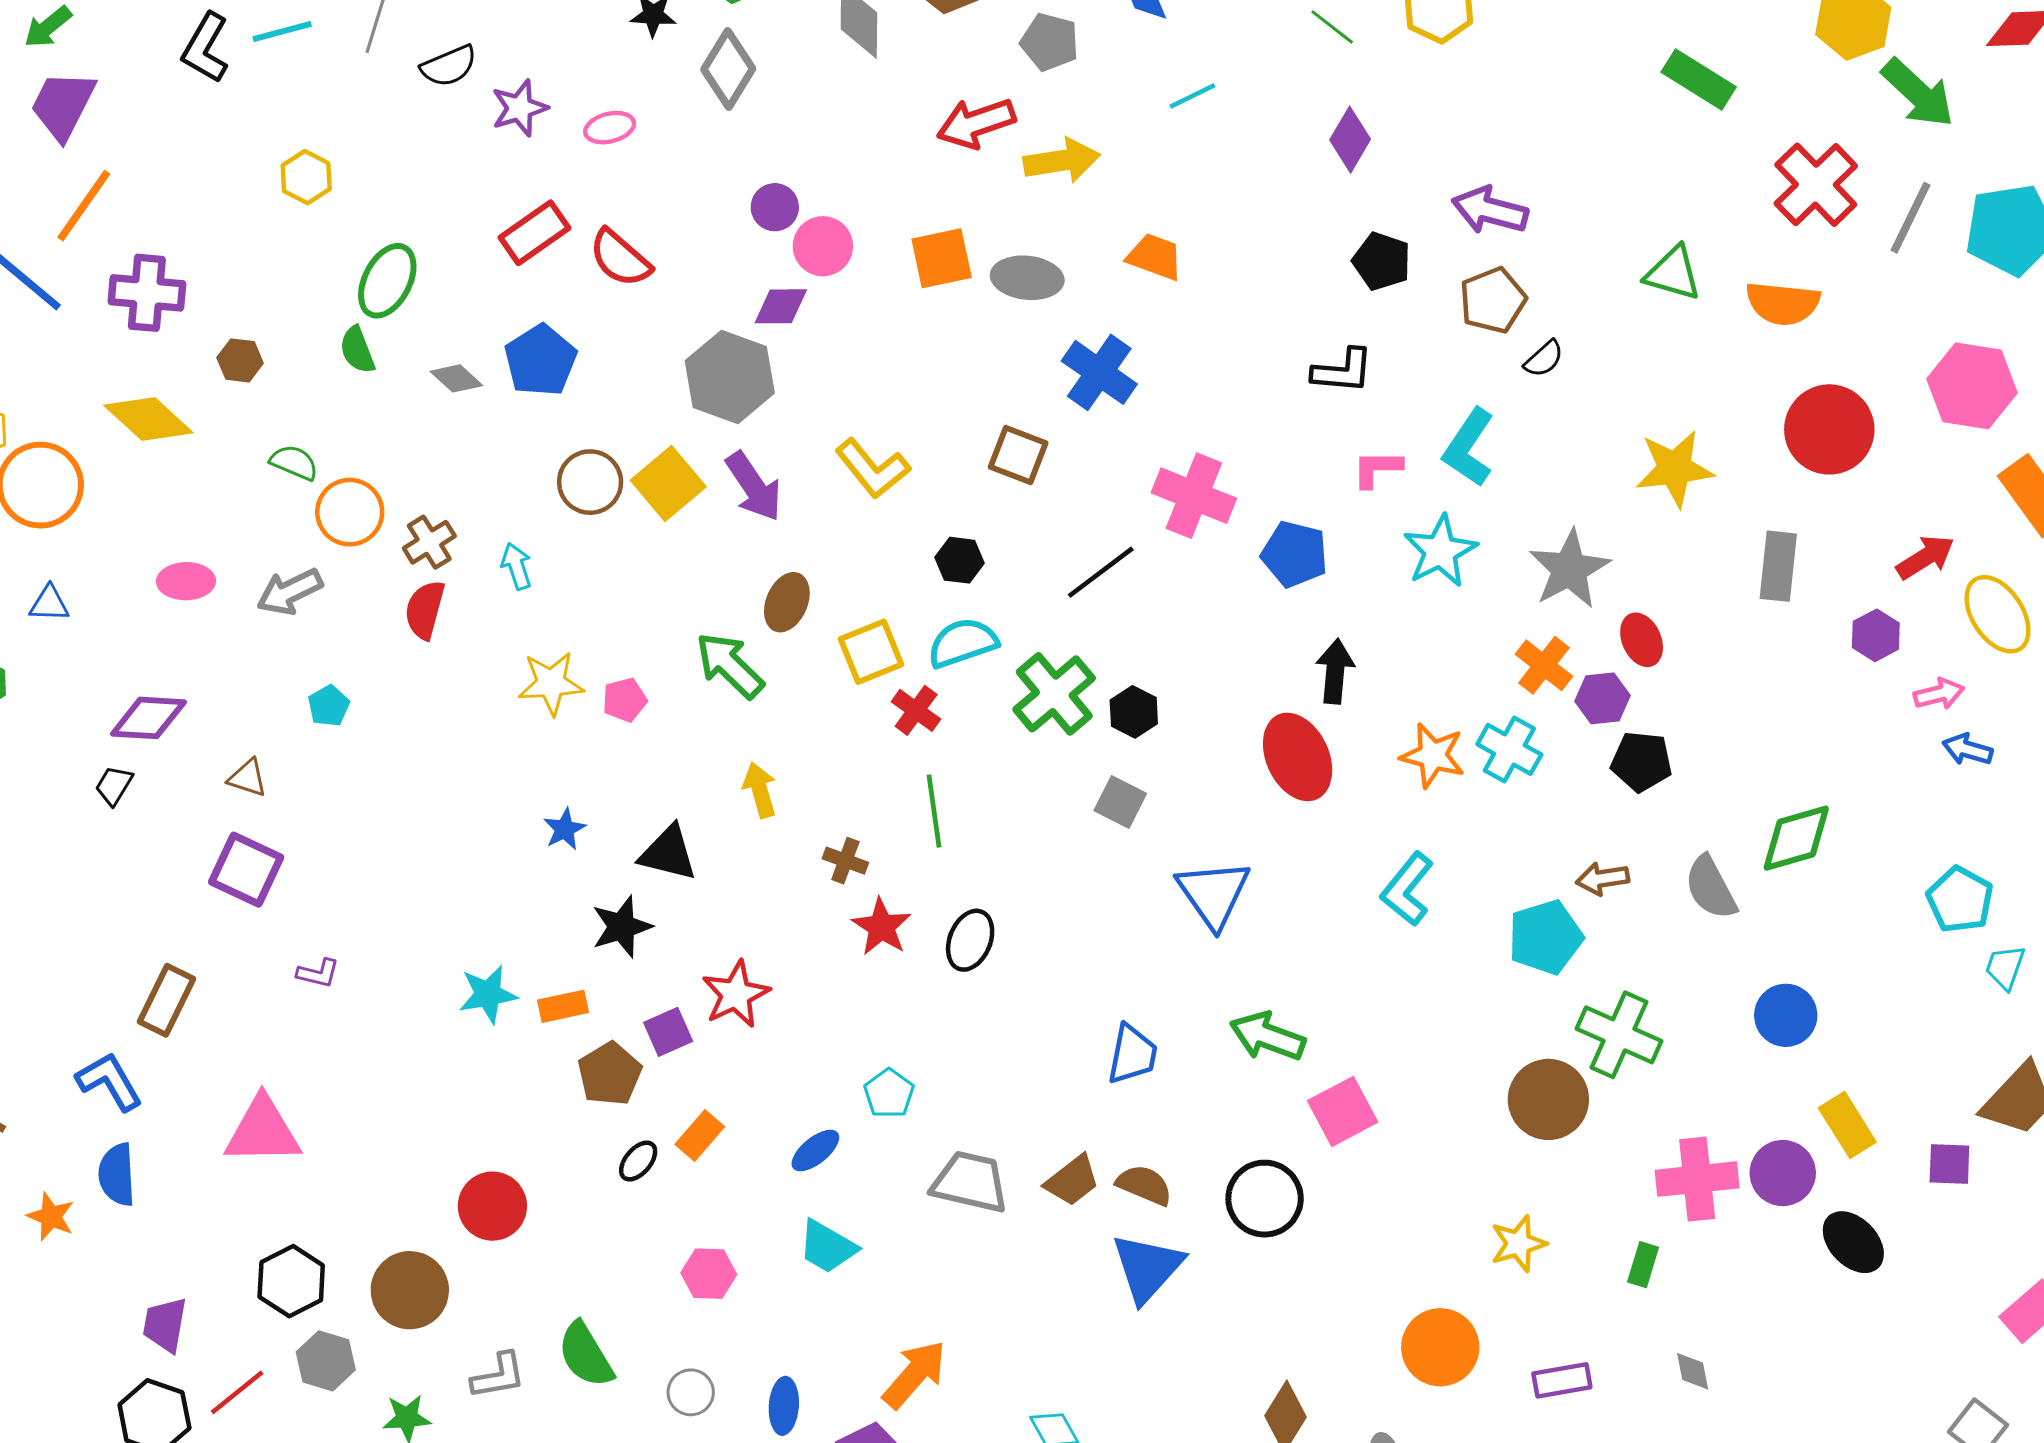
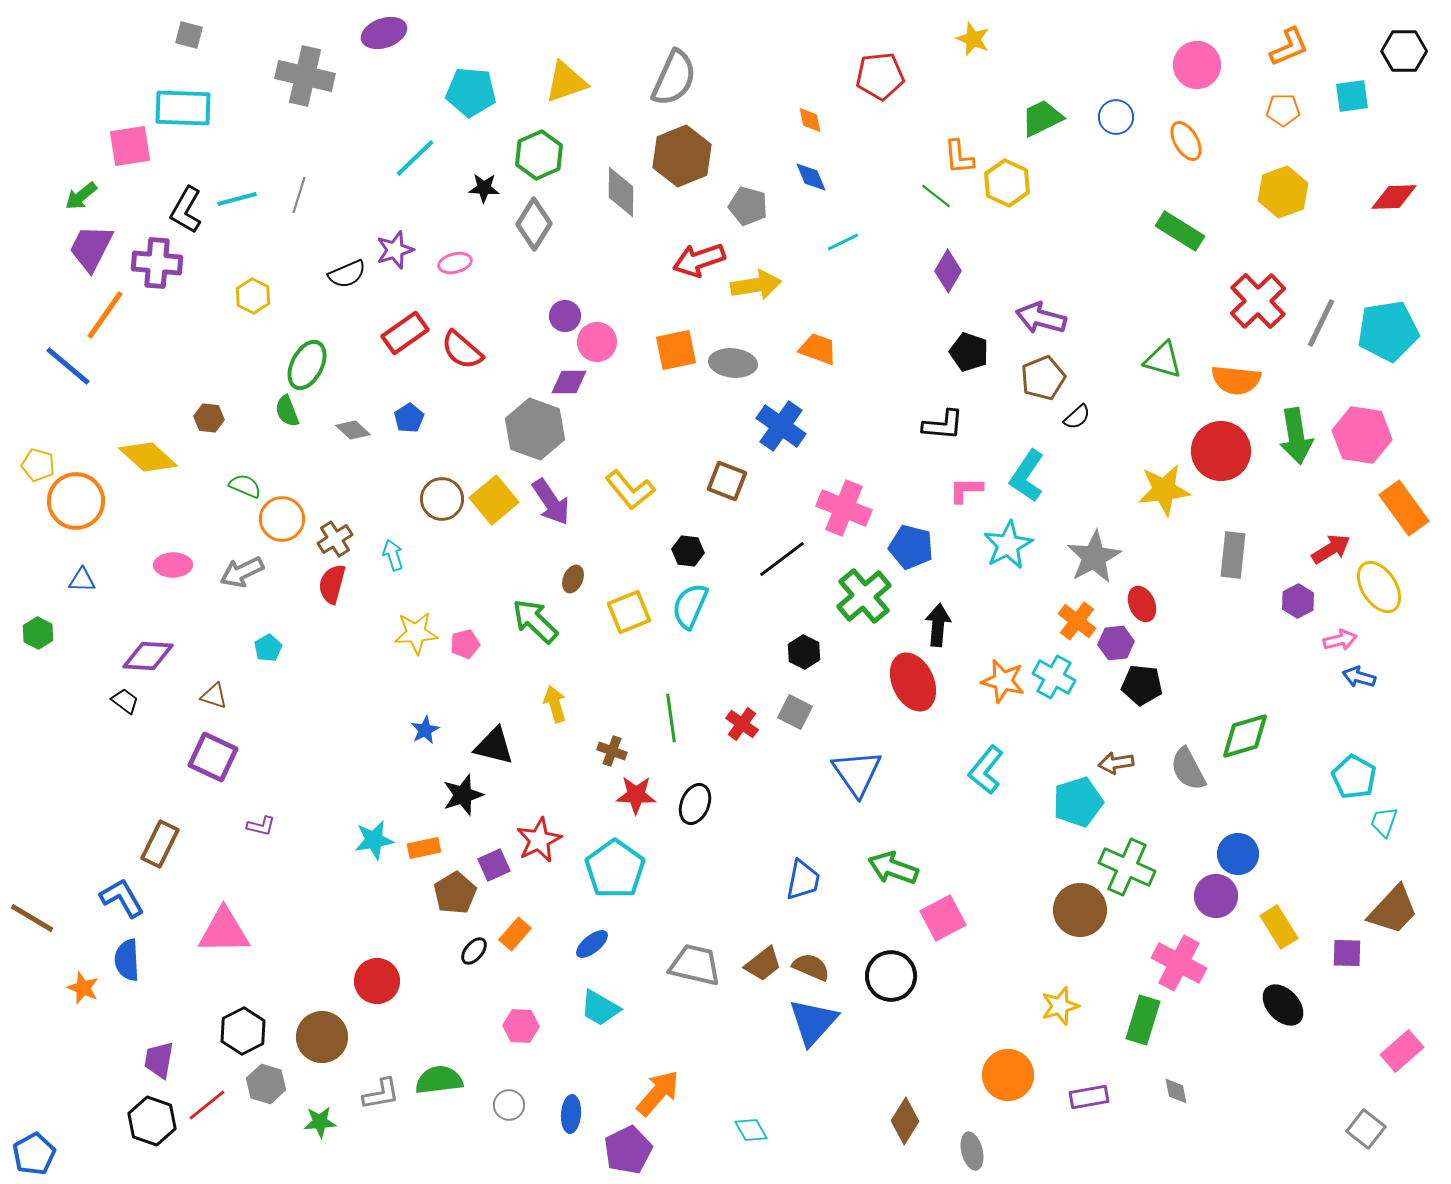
black semicircle: (449, 66) -> (347, 274), moved
green arrow: (1918, 93) -> (1296, 436), moved, turned 38
purple cross: (147, 293) -> (157, 263), moved
blue pentagon: (541, 360) -> (409, 418), size x0.6
red circle: (1829, 429) -> (1221, 451), moved
brown ellipse: (787, 602) -> (573, 579), size x0.7
cyan semicircle: (963, 643) -> (690, 606), turned -48
green cross: (1054, 694) -> (864, 596), moved
red cross: (916, 710) -> (742, 724), moved
black trapezoid: (114, 785) -> (125, 701), turned 96
red star: (881, 927) -> (636, 795), turned -30
cyan pentagon: (889, 1093) -> (615, 869), moved, size x1.8
purple circle: (1783, 1173) -> (1216, 896), moved
pink cross: (1697, 1179) -> (1179, 963), turned 34
green rectangle: (1643, 1265) -> (1143, 1020), size x1.6
green semicircle: (586, 1355) -> (439, 1080), turned 114

